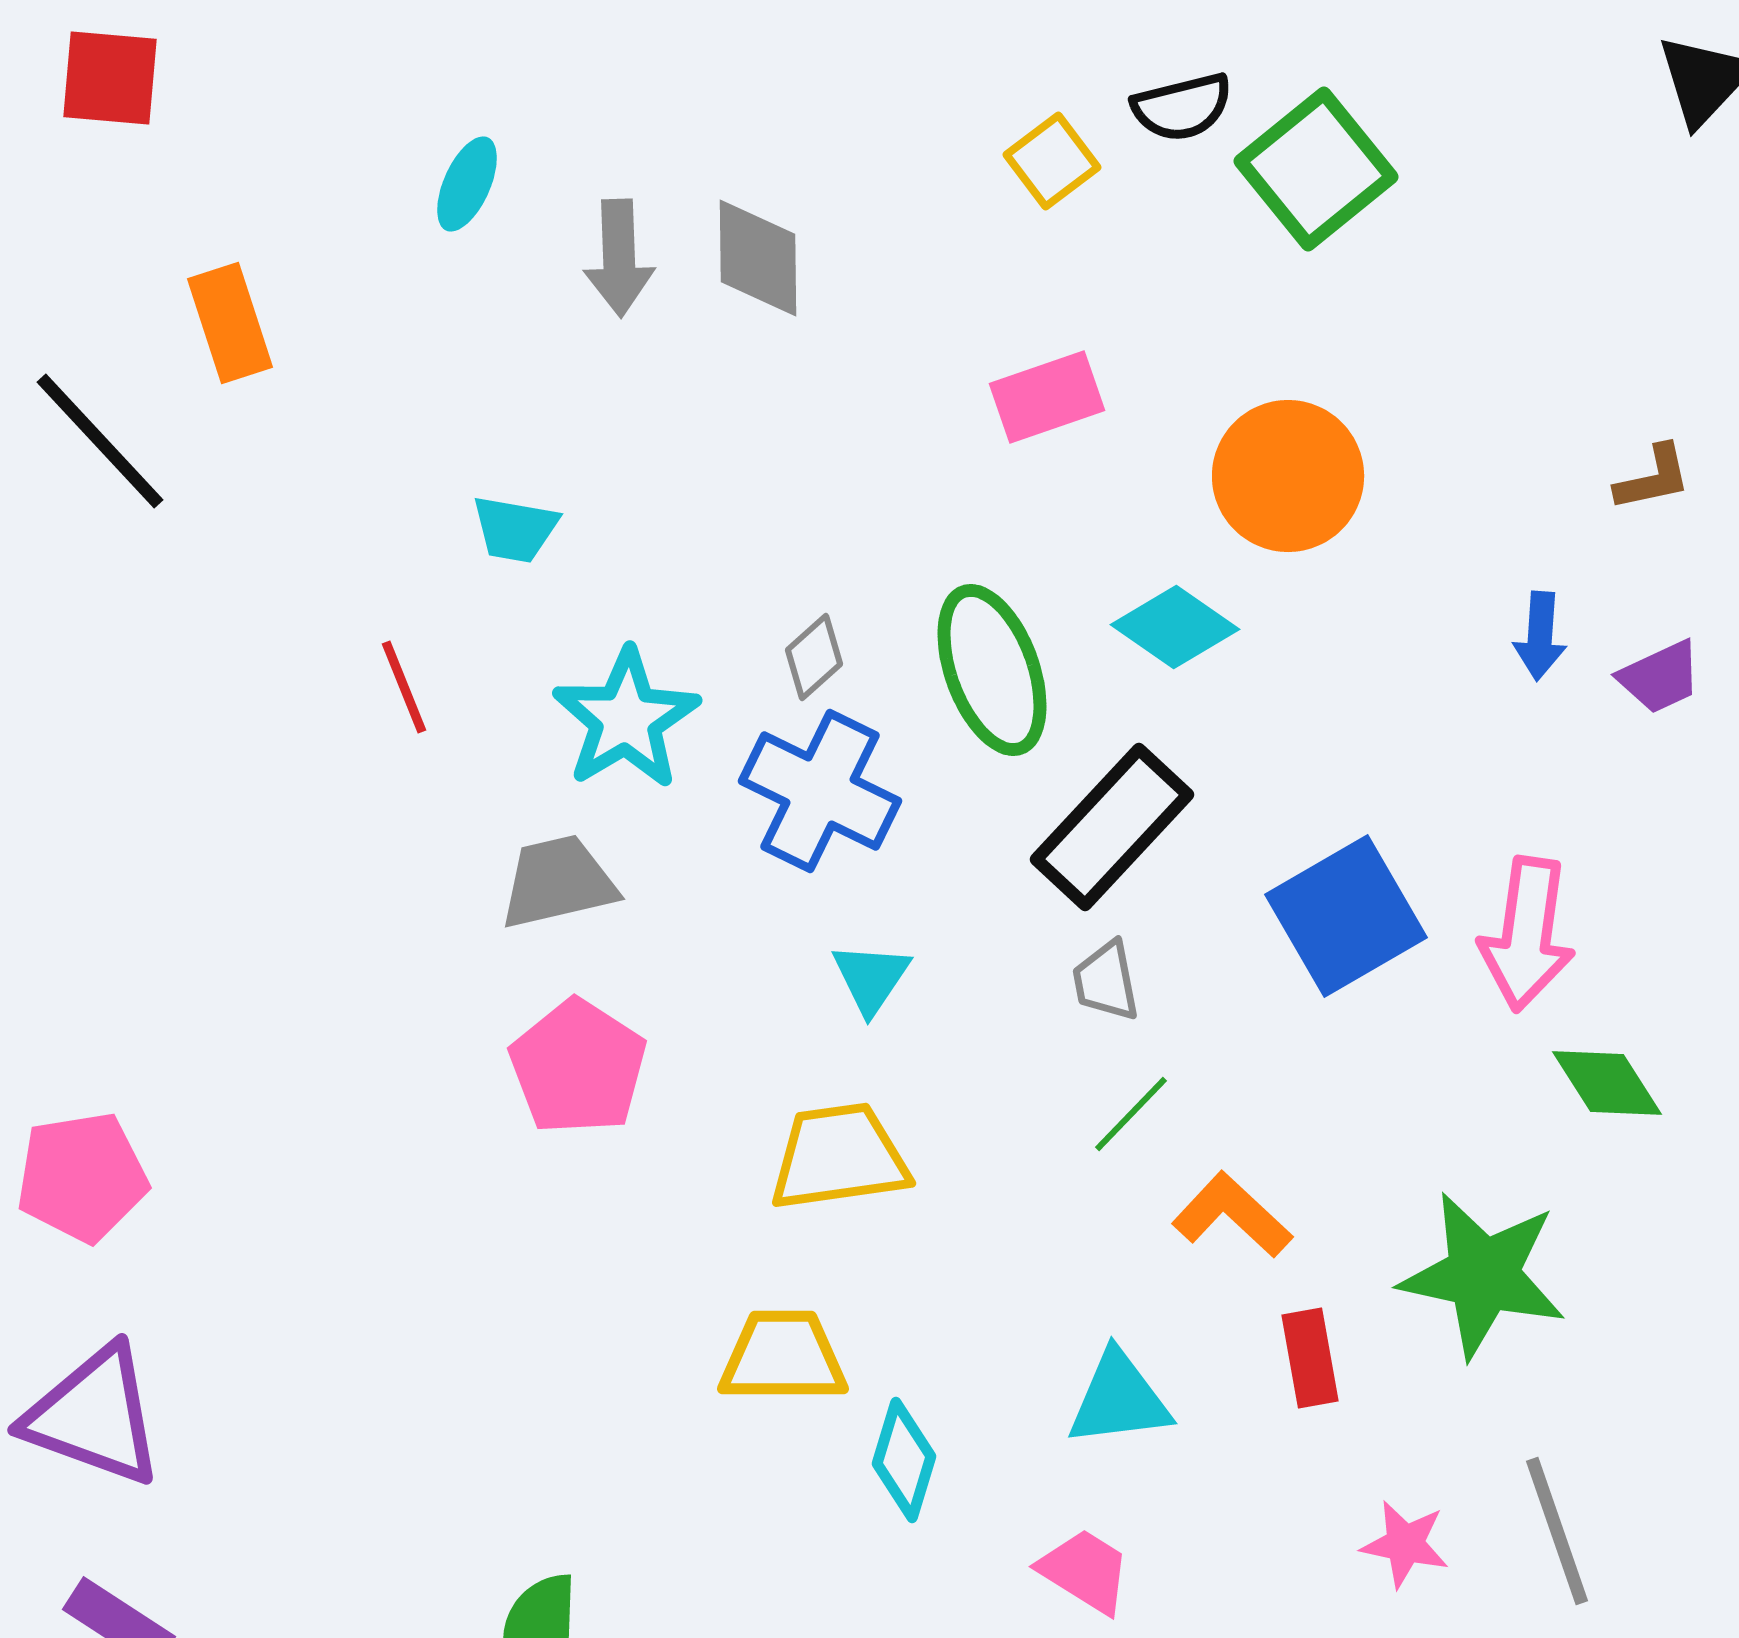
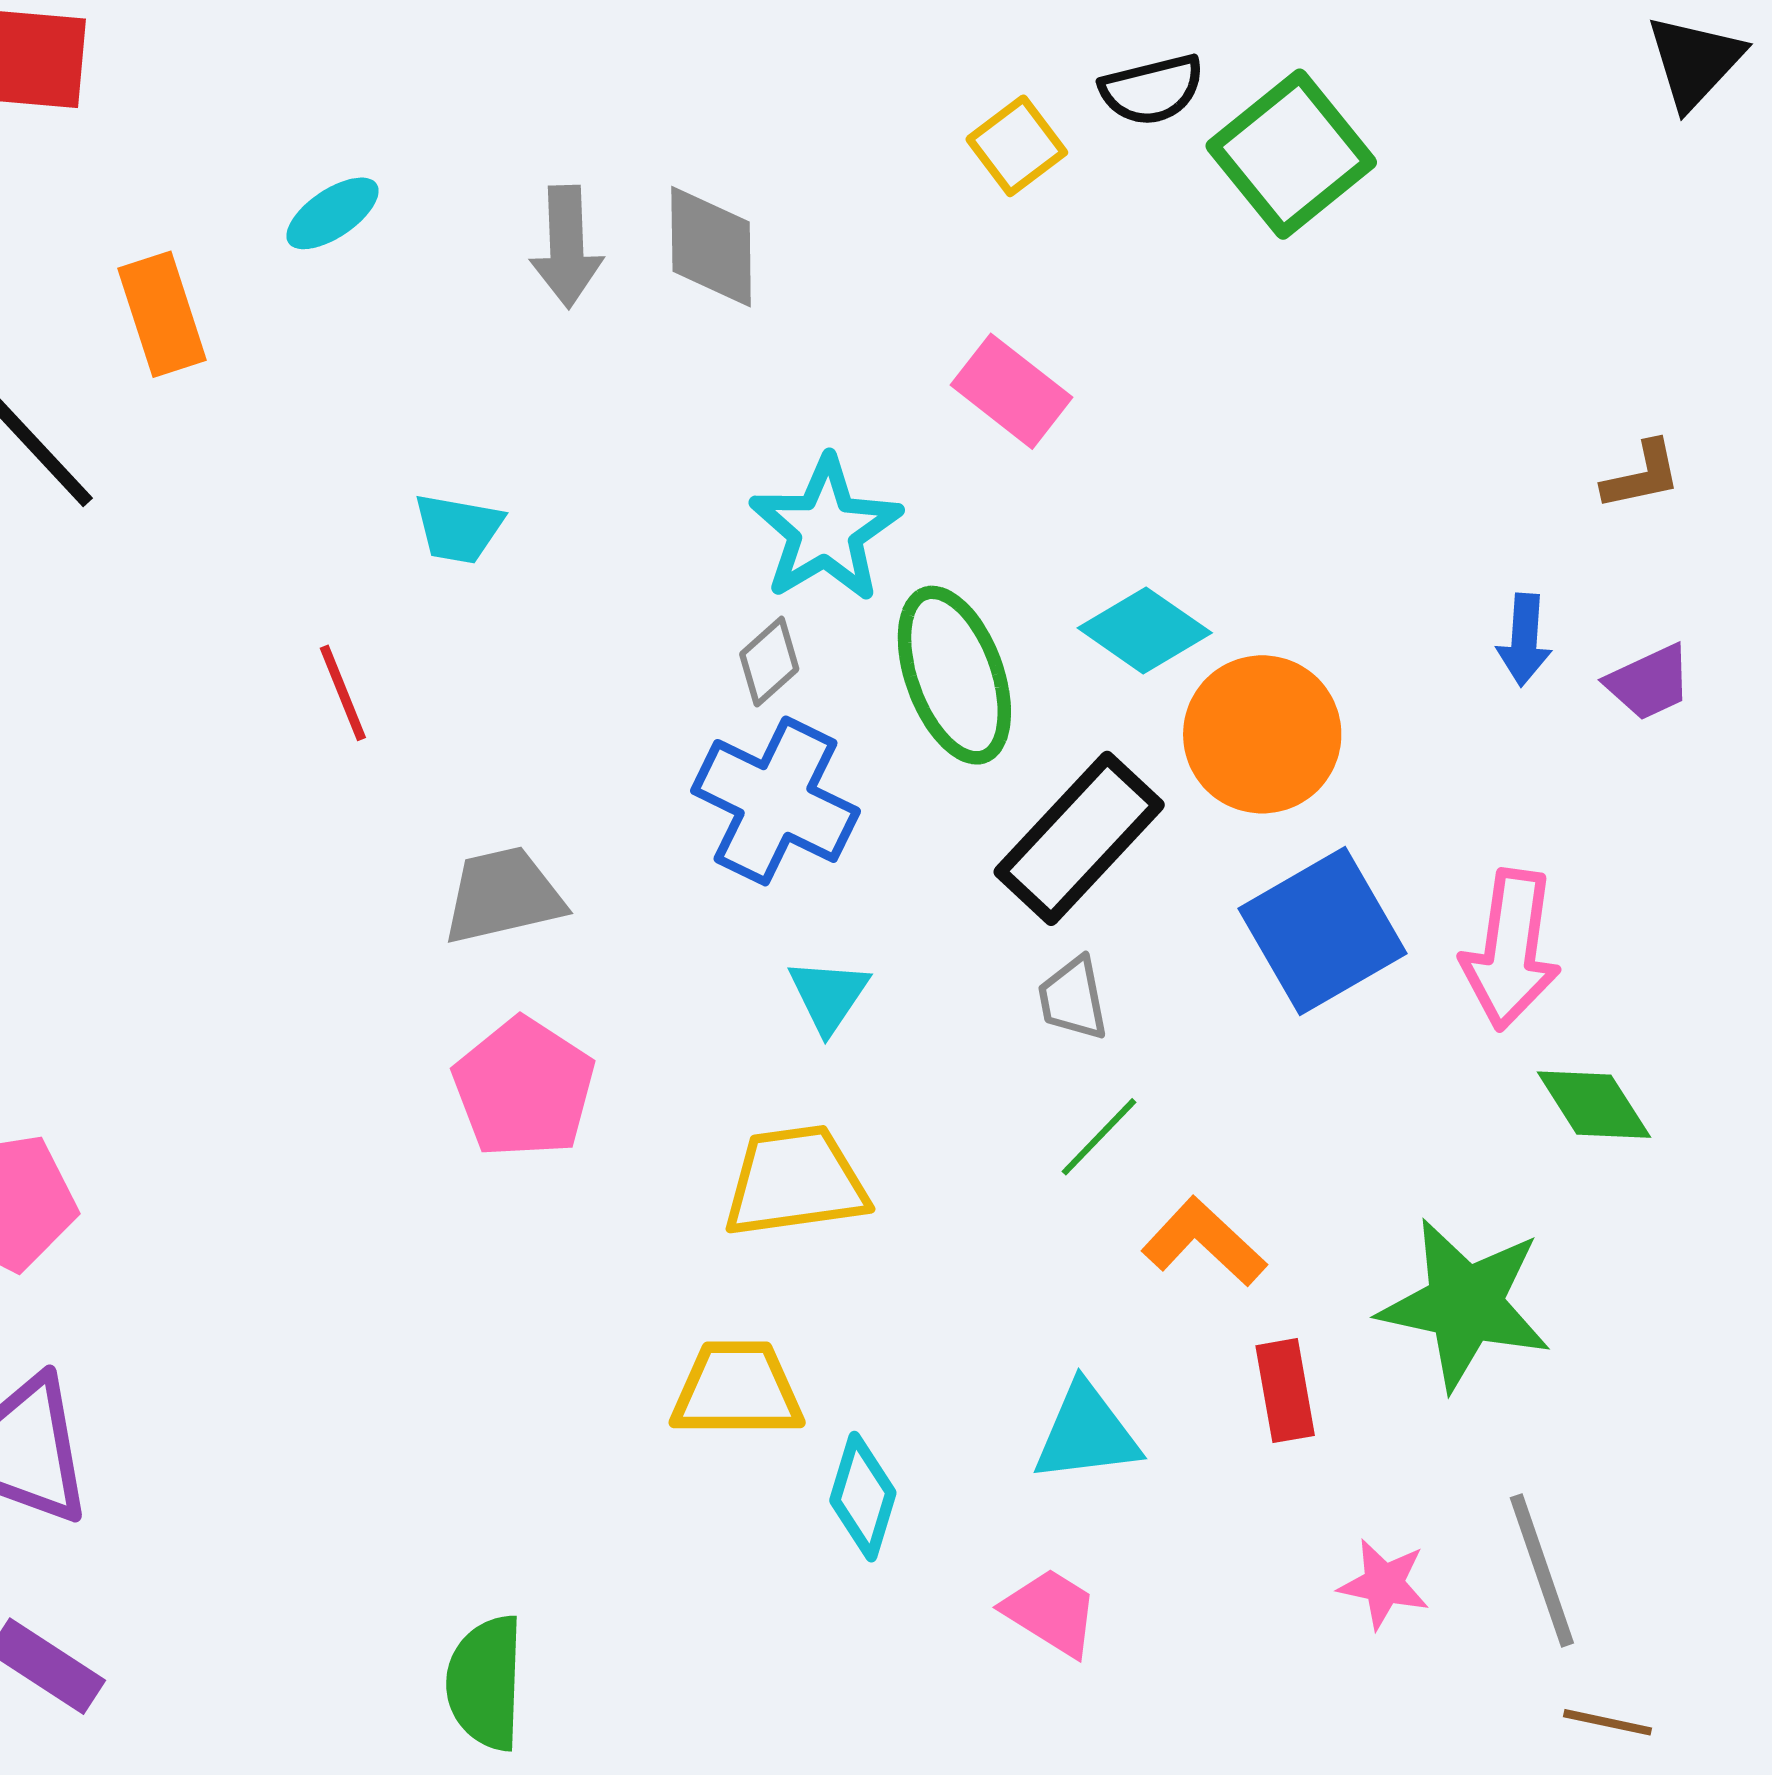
cyan ellipse: (467, 184) -> (333, 213), moved, turned 32
pink rectangle: (1047, 397) -> (1012, 391), turned 57
orange circle: (1288, 476) -> (1262, 734), moved
cyan star: (626, 719) -> (825, 530), moved

